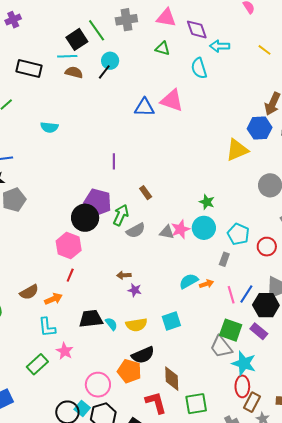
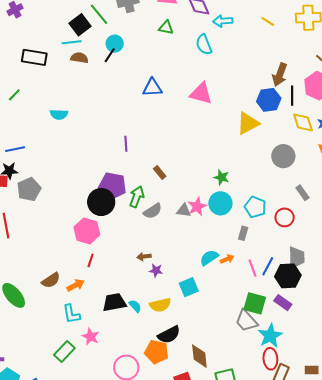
pink triangle: (172, 100) -> (201, 93), moved
cyan square: (171, 321) -> (189, 287), moved
cyan star: (244, 363) -> (270, 336), turned 30

